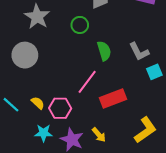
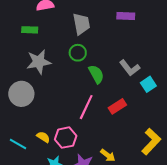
gray star: (37, 17) -> (39, 62), moved, turned -30
green circle: (80, 25) -> (78, 53), moved
red rectangle: (113, 99) -> (117, 106), moved, size x0.7

